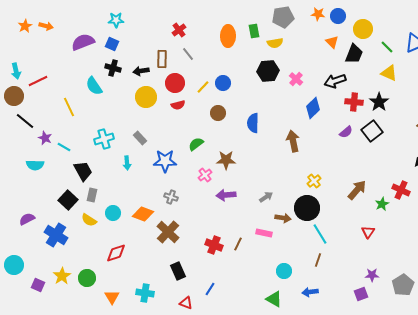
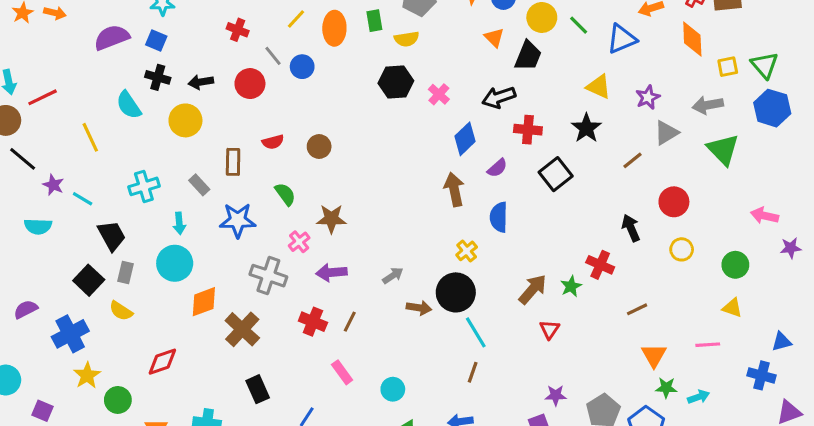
red cross: (179, 30) -> (238, 30), moved, turned -32
green line: (387, 47) -> (579, 25), moved
brown rectangle: (162, 59) -> (233, 162), moved
yellow triangle: (389, 73) -> (599, 87), moved
red circle: (175, 83) -> (250, 84), moved
blue circle: (223, 83) -> (302, 67), moved
yellow line: (203, 87) -> (296, 19), moved
yellow circle: (146, 97) -> (185, 120), moved
black star: (379, 102) -> (586, 128), moved
red semicircle: (178, 105) -> (273, 142), moved
blue semicircle: (253, 123) -> (499, 217), moved
purple semicircle: (346, 132) -> (497, 168), moved
brown arrow: (293, 141) -> (454, 190), moved
green semicircle: (196, 144) -> (285, 194), turned 91
brown arrow: (357, 190) -> (533, 289), moved
gray cross: (171, 197) -> (268, 276), moved, size x1.6
cyan circle: (113, 213) -> (175, 263), moved, size x1.5
orange diamond: (143, 214) -> (204, 302), turned -40
pink rectangle: (264, 233) -> (342, 372), moved, turned 42
blue cross: (56, 235) -> (70, 334), turned 30
brown line: (238, 244) -> (350, 322), moved
red cross: (214, 245) -> (313, 322), moved
cyan circle: (284, 271) -> (393, 389), moved
yellow star: (62, 276) -> (87, 375), moved

